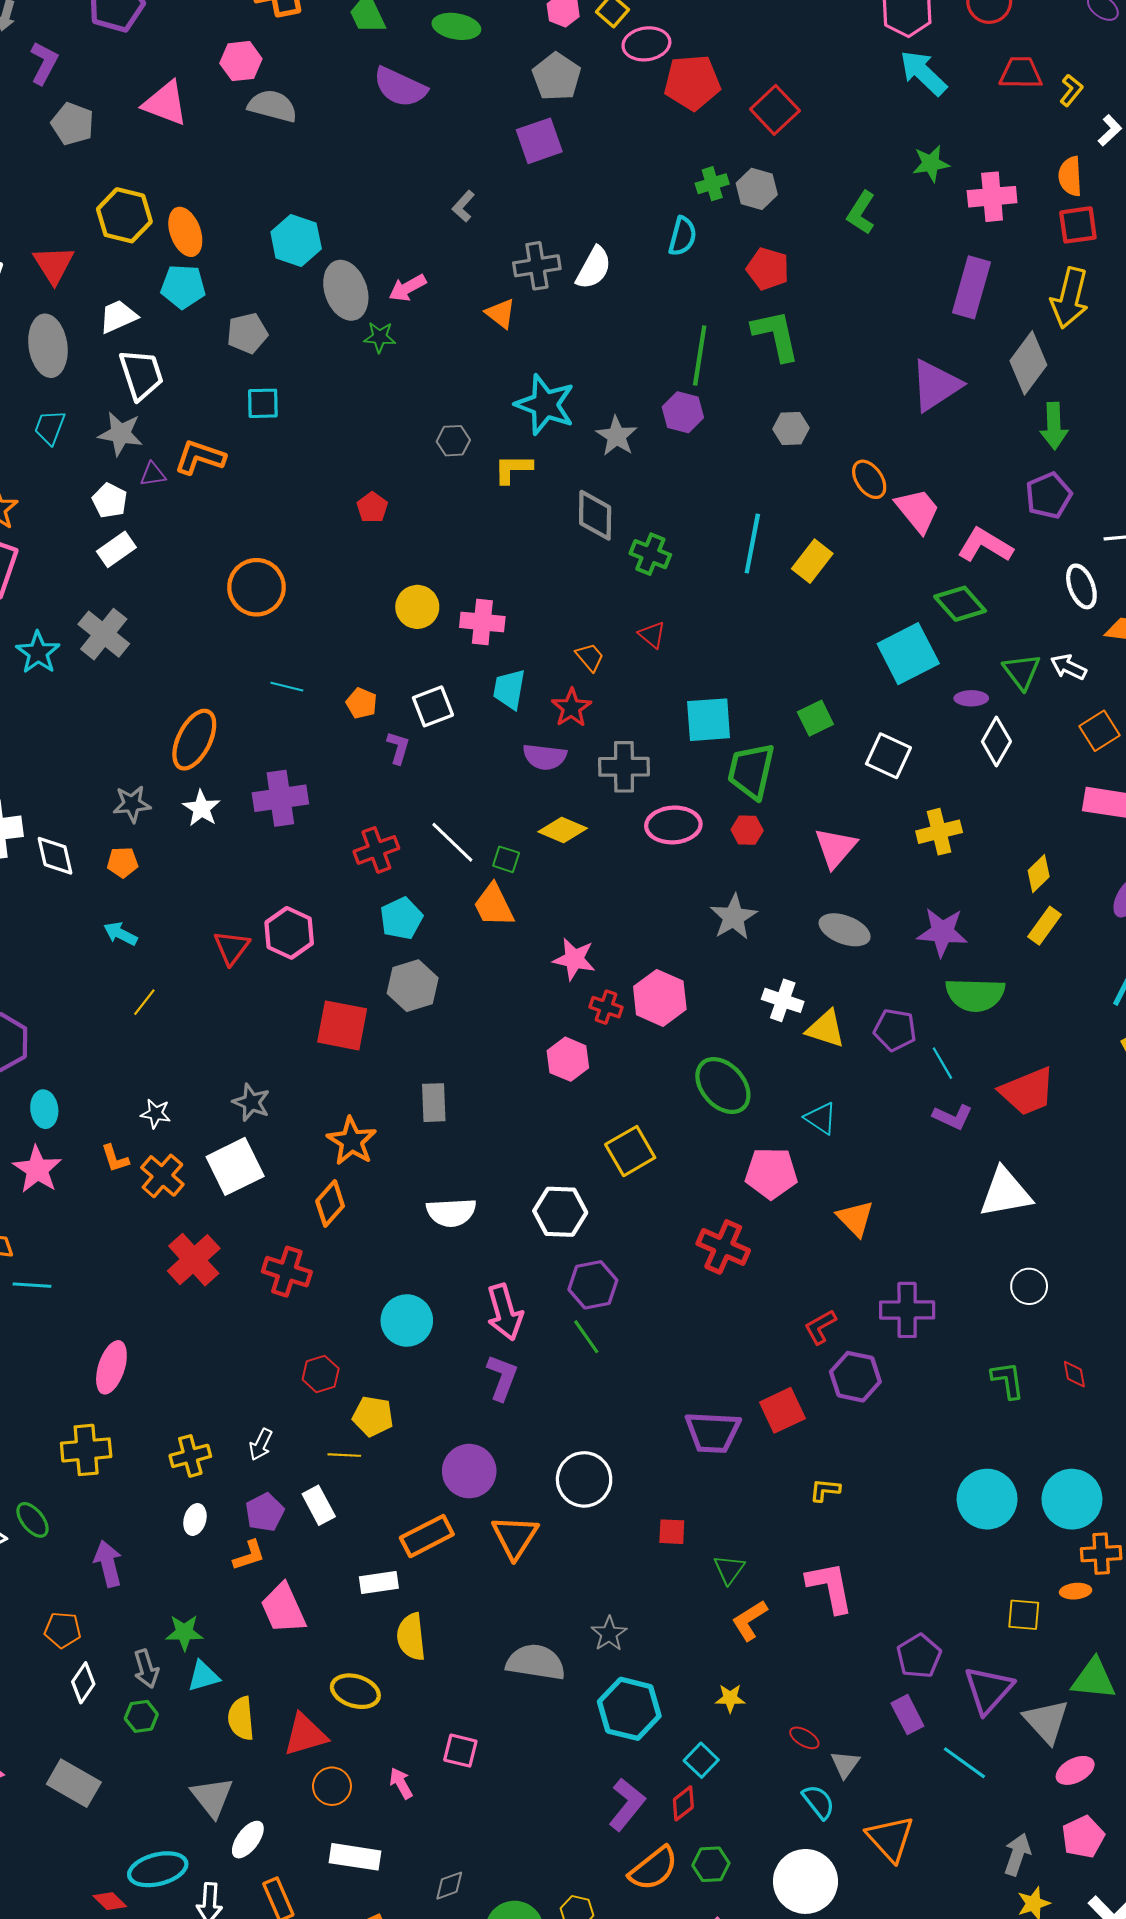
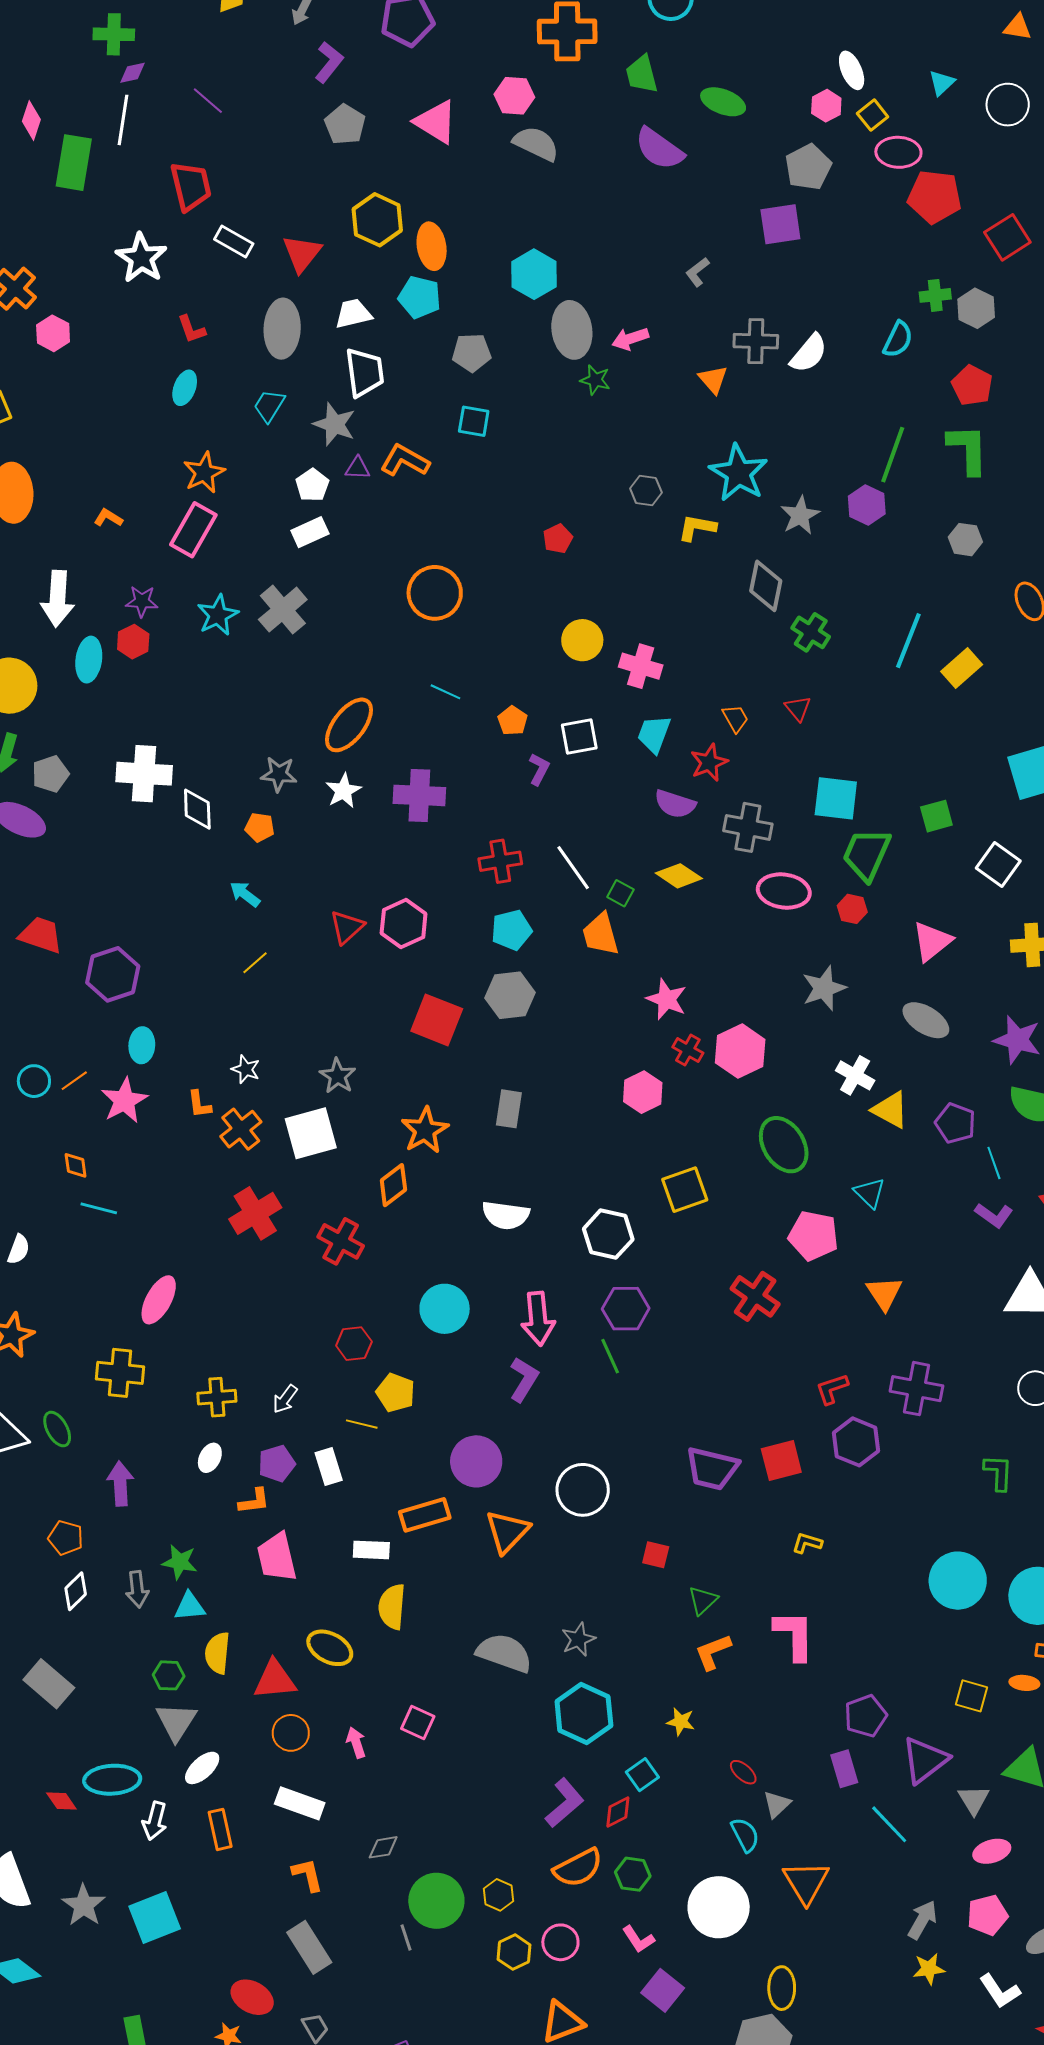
green hexagon: (141, 1716) -> (169, 1675), moved
gray triangle: (1046, 1721) -> (974, 1800), size x0.7

